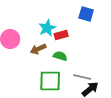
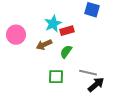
green semicircle: (60, 56) -> (66, 52), turned -72
green square: (50, 81) -> (56, 77), size x0.7

